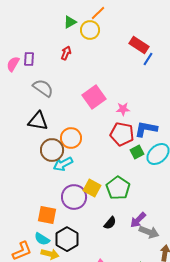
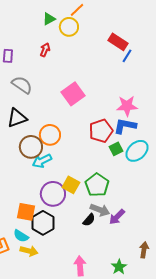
pink star: (123, 109) -> (127, 106), moved, size x1.5
black triangle: (38, 121) -> (17, 118), turned -30
red pentagon: (122, 134) -> (101, 131), turned -30
gray arrow: (149, 232) -> (100, 210), moved
black hexagon: (67, 239) -> (43, 223), moved

